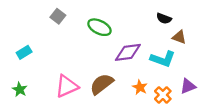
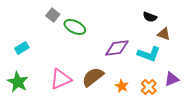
green ellipse: (99, 27) -> (75, 27), moved
orange star: (140, 87) -> (122, 86), moved
green star: (20, 90) -> (18, 82), size x1.5

